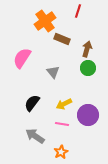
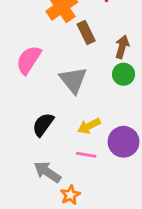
brown rectangle: (62, 39) -> (86, 33), turned 42
gray triangle: (53, 72) -> (73, 80), size x1.5
orange star: (61, 152) -> (70, 195), moved

